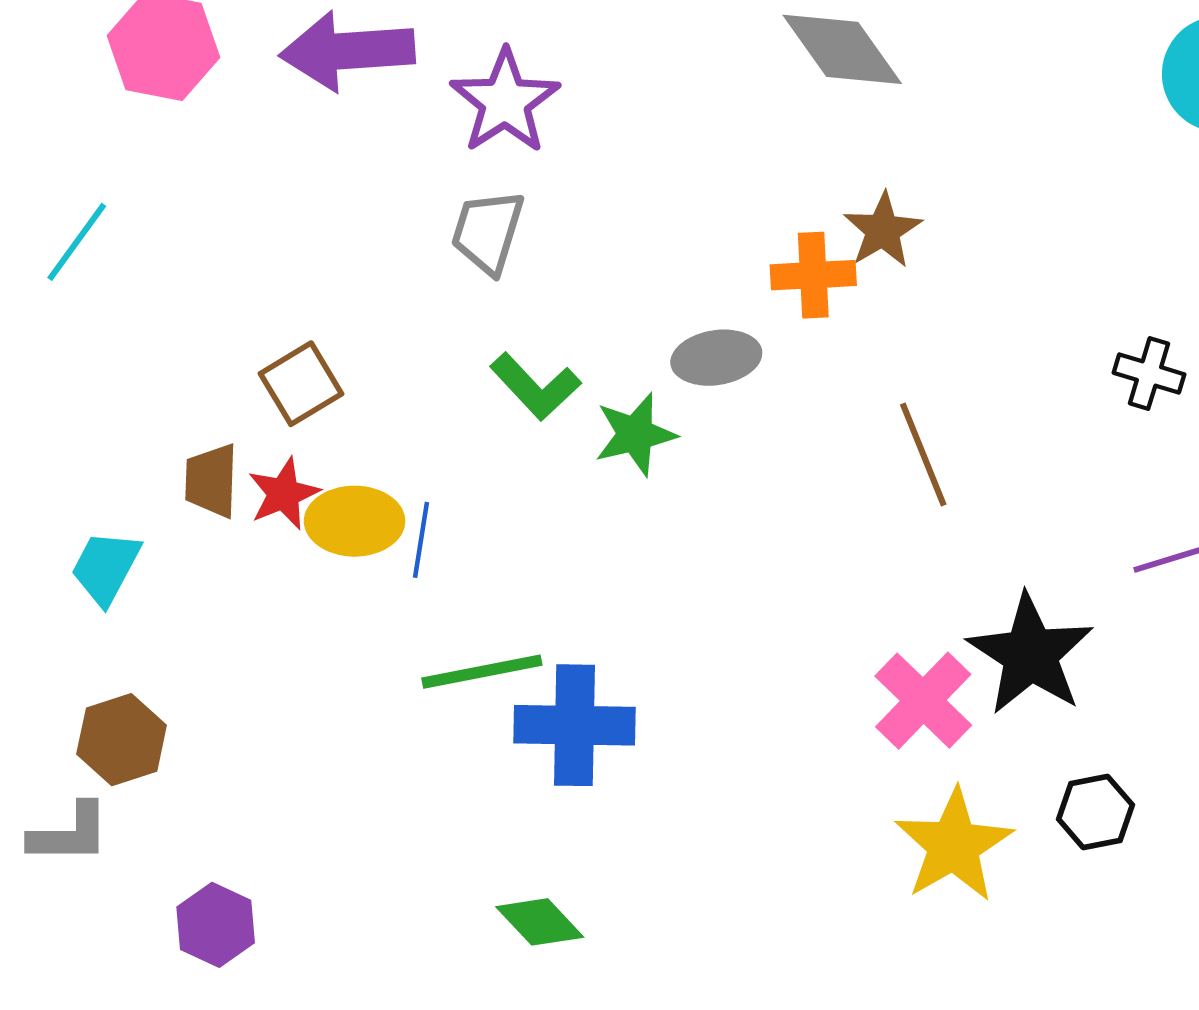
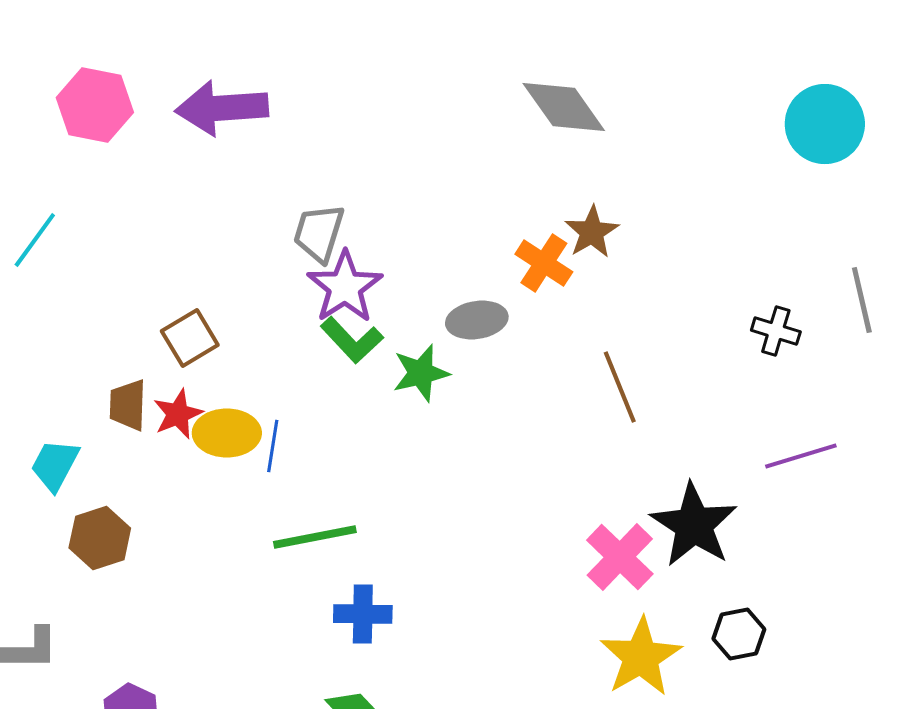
purple star: (505, 101) -> (345, 287), moved
orange cross: (813, 275) -> (544, 263), turned 36
blue cross: (574, 725) -> (363, 614), moved, size x0.7
brown hexagon: (122, 740) -> (100, 538), moved

